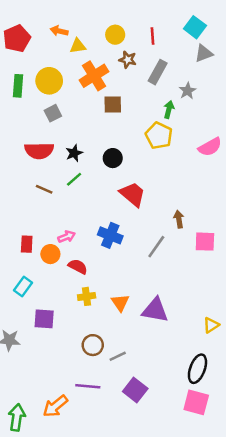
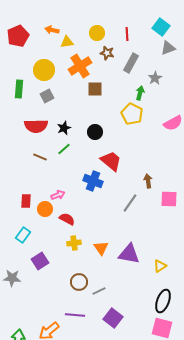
green rectangle: (18, 86) -> (19, 89), moved
blue cross: (110, 235) -> (93, 181), moved
purple square: (44, 319) -> (40, 261), turned -36
yellow triangle: (211, 325) -> (160, 266), moved

